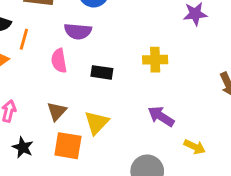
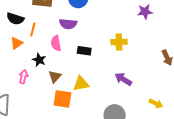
yellow triangle: (97, 123) -> (81, 84), turned 36
black star: (23, 147) -> (39, 60), moved
yellow arrow: (195, 147) -> (156, 103), moved

